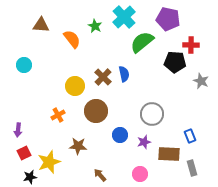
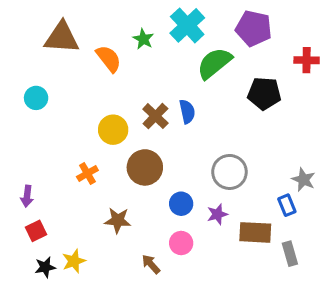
brown triangle: (41, 25) -> (62, 37), size x1.4
red cross: (191, 45) -> (307, 60), moved
gray star: (201, 81) -> (304, 180), moved
yellow star: (49, 162) -> (74, 261), moved, size x0.7
pink circle: (140, 174) -> (181, 243), moved

